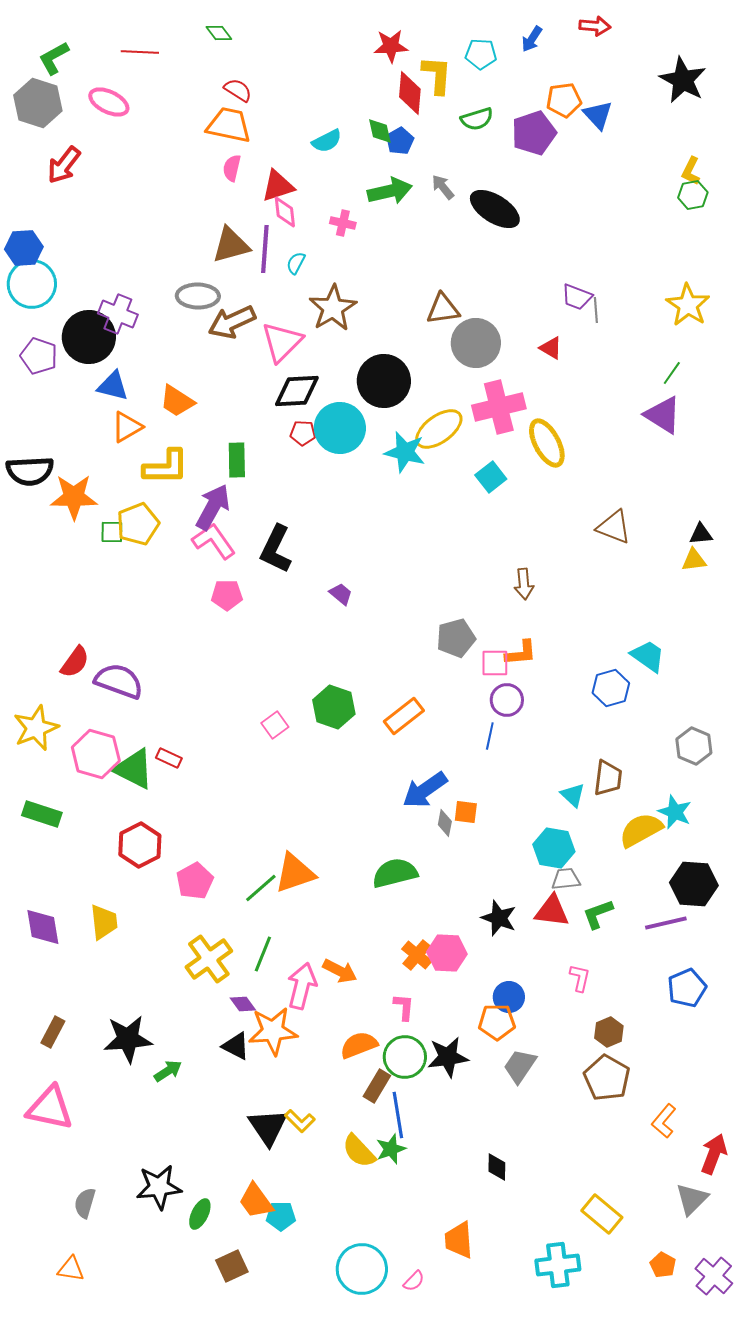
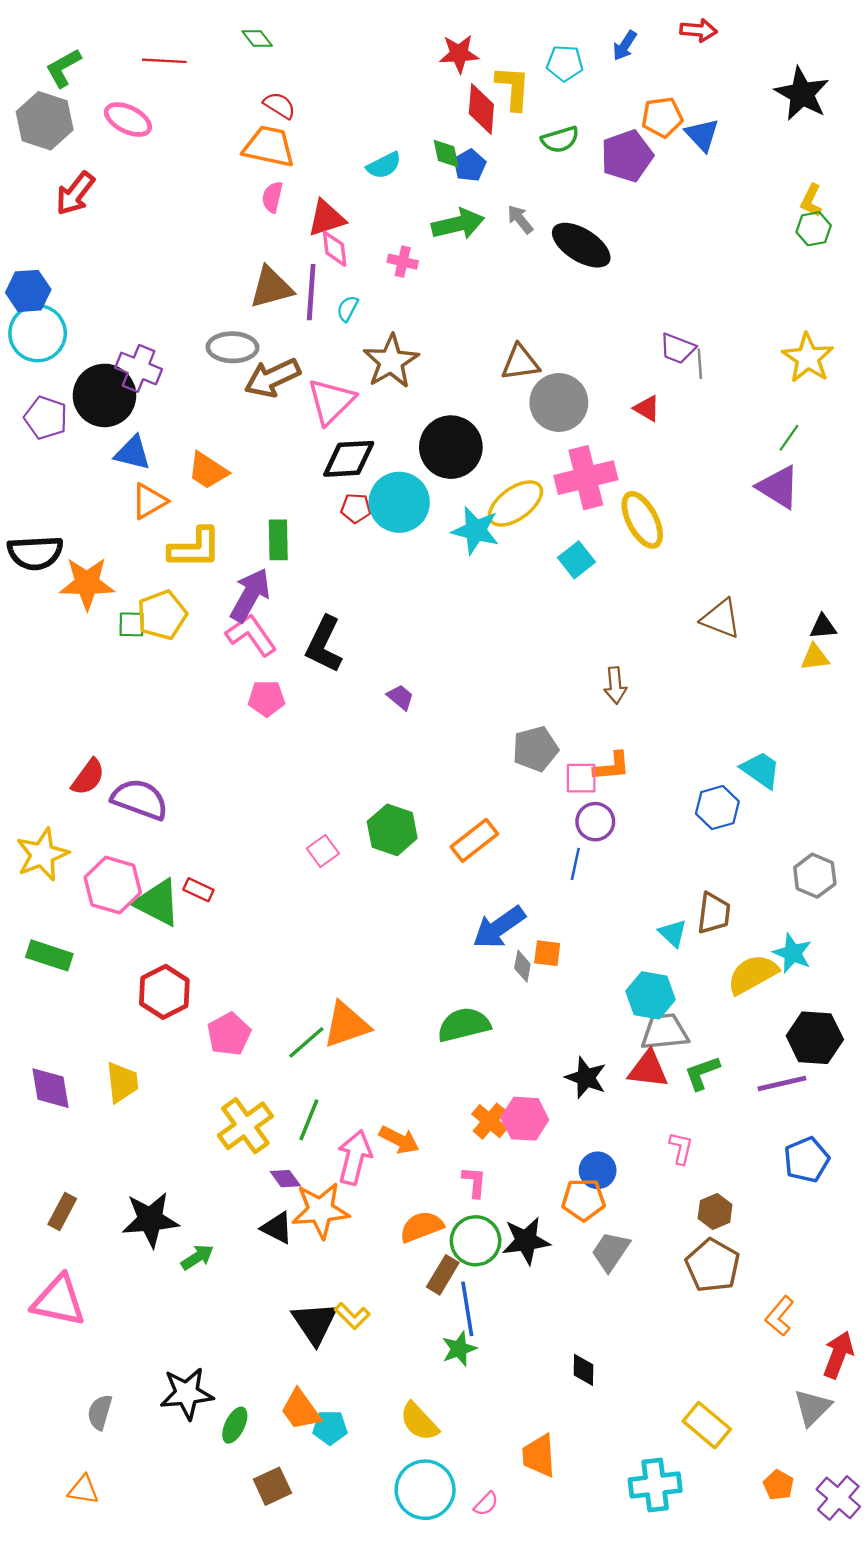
gray trapezoid: (566, 879) -> (665, 1032), size x1.4
yellow semicircle: (359, 1151) -> (419, 1422), moved

